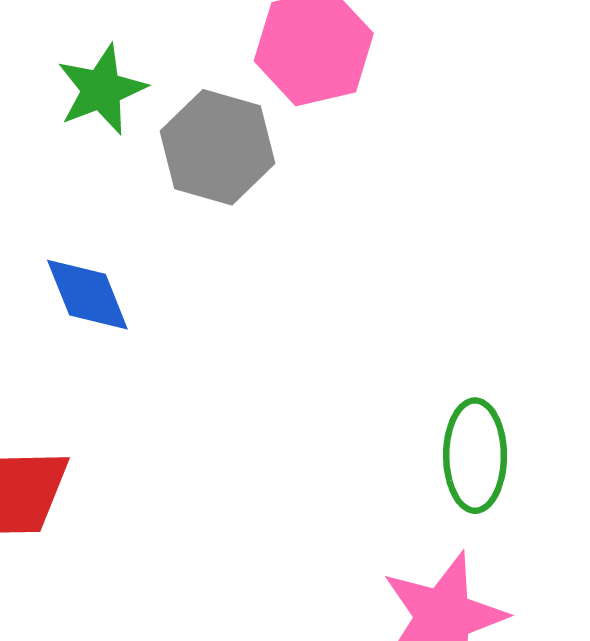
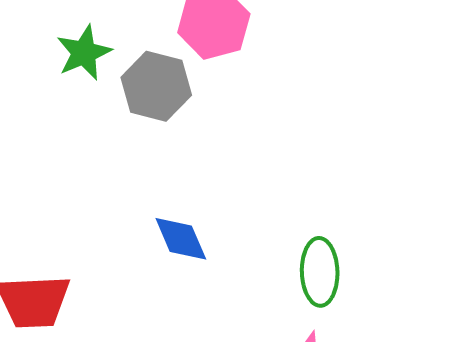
blue diamond: (87, 295) -> (181, 239), moved

